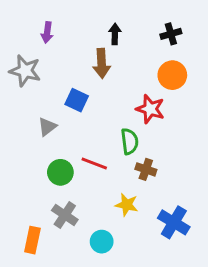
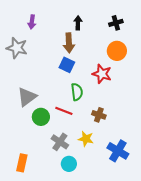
blue square: (77, 100) -> (67, 65), moved
gray triangle: (47, 127) -> (27, 97), moved, size x1.5
green semicircle: (130, 141) -> (77, 92), moved
gray cross: (65, 215) -> (60, 142), moved

